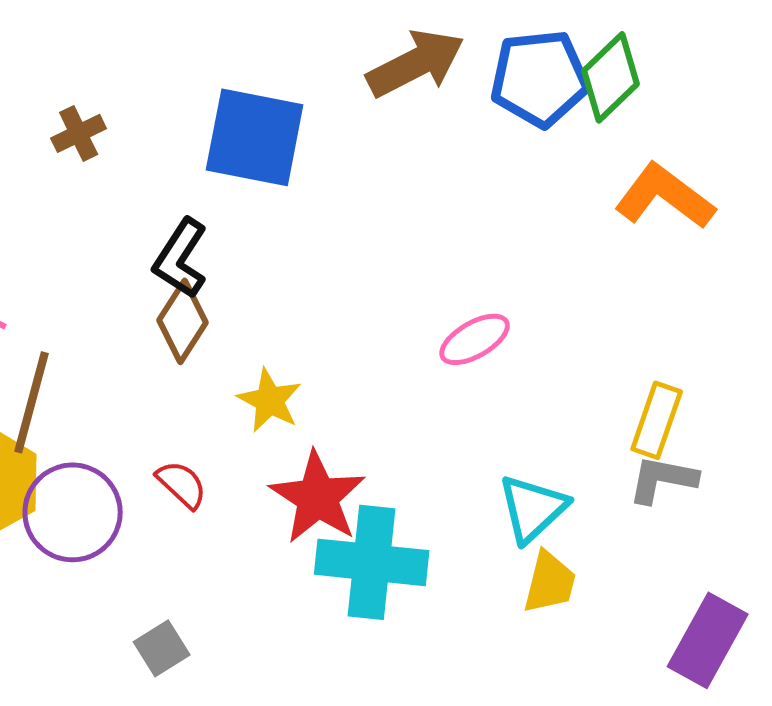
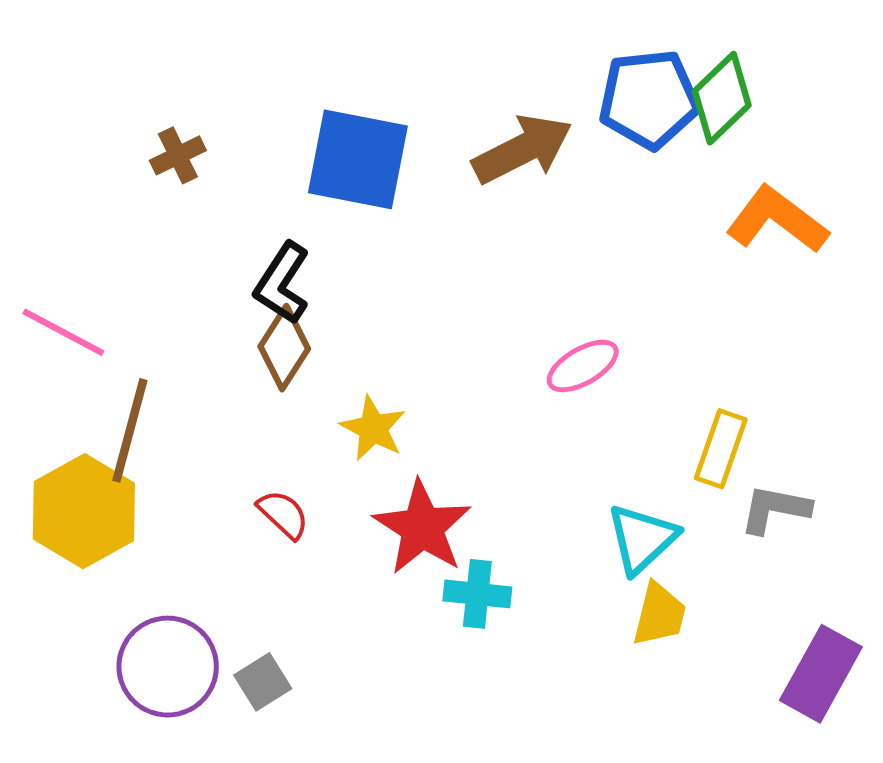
brown arrow: (416, 63) -> (522, 149), moved
yellow rectangle: (657, 420) -> (721, 449), moved
purple circle: (73, 512) -> (168, 667), moved
cyan cross: (372, 562) -> (477, 594), size x0.6

